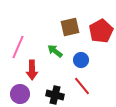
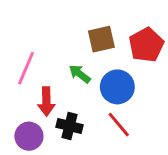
blue circle: (81, 60) -> (117, 87), size x1.5
black cross: (55, 95) -> (70, 126), moved

